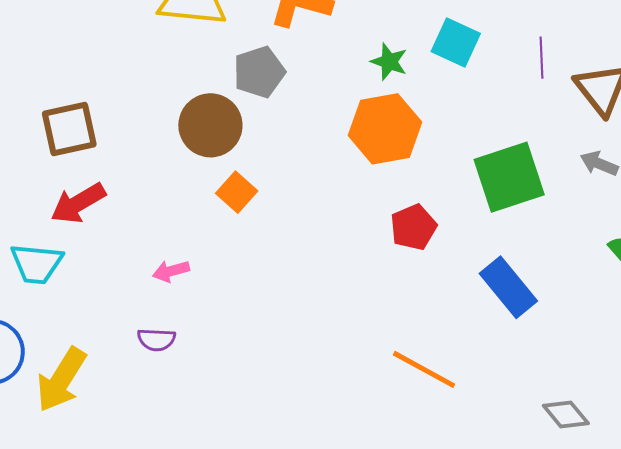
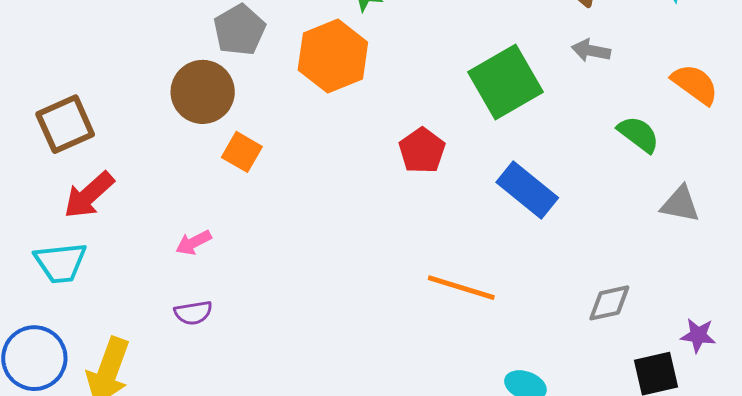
orange hexagon: (385, 129) -> (333, 56), moved
gray diamond: (566, 414) -> (609, 303), turned -51

